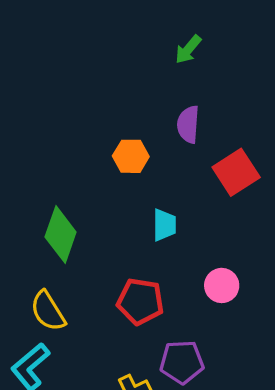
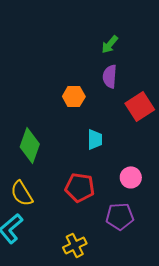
green arrow: (188, 49) -> (110, 44), moved
purple pentagon: (182, 362) -> (120, 216), moved

